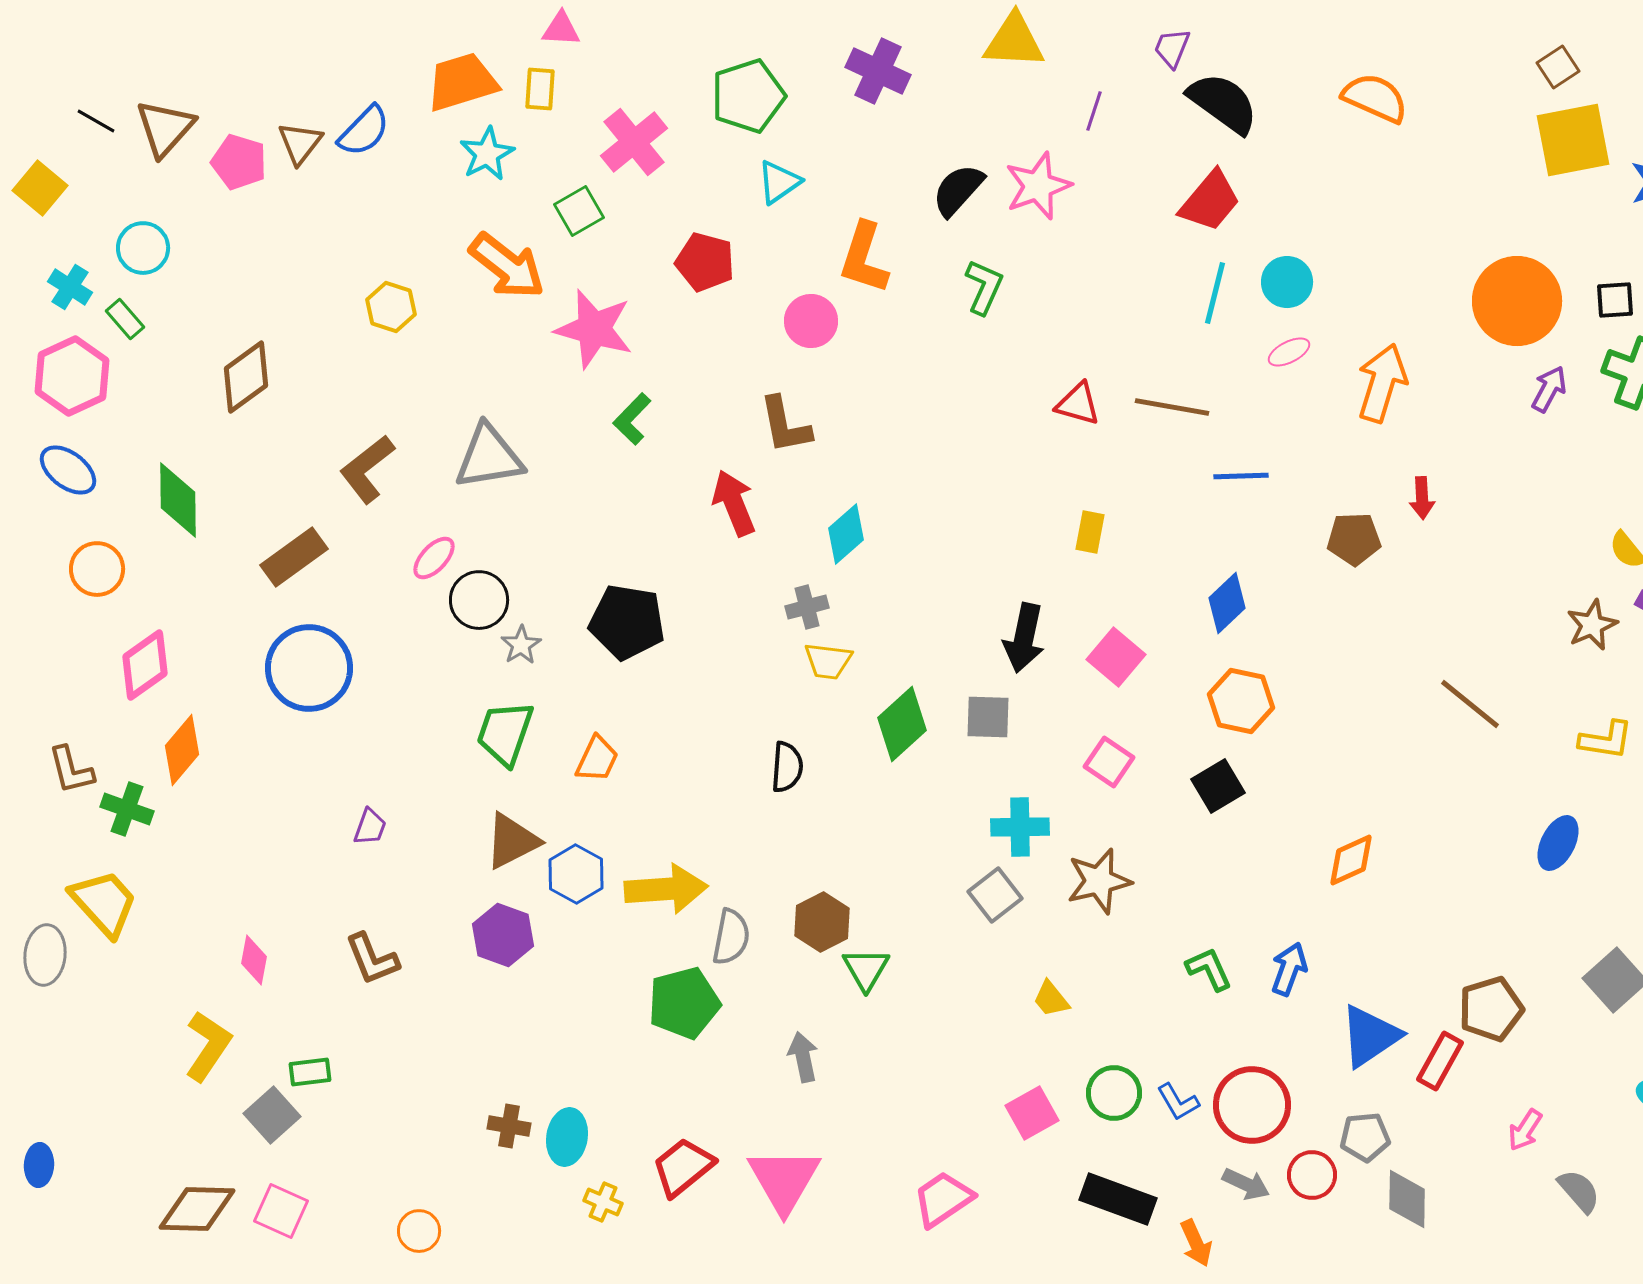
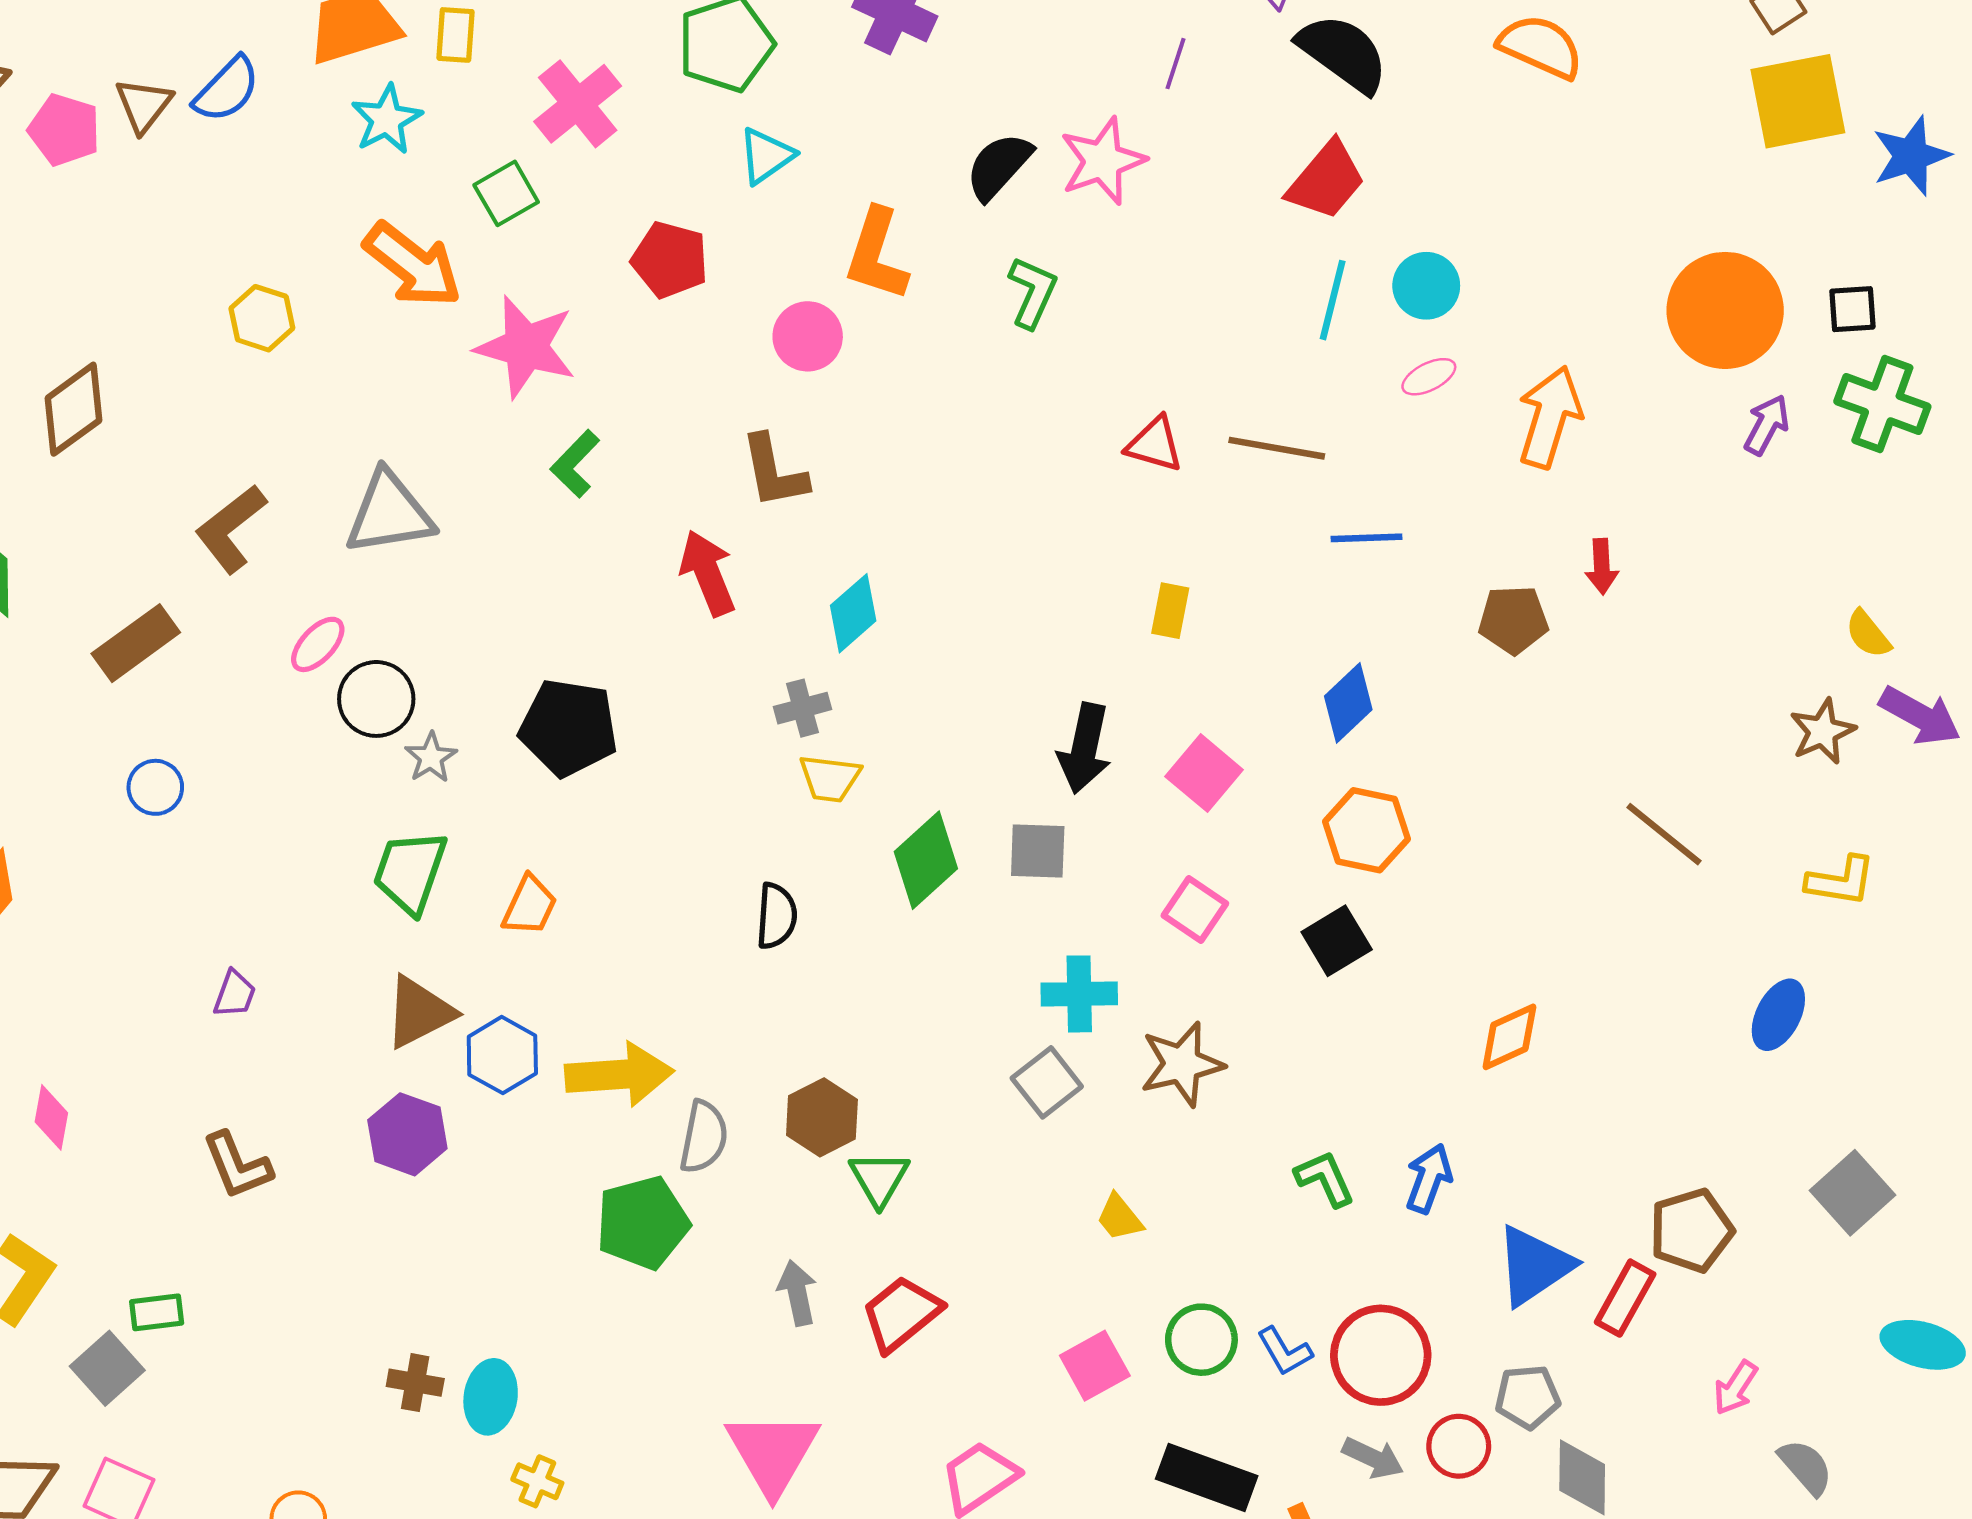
blue circle: (309, 668) -> (155, 787), size x0.5
pink diamond: (254, 960) -> (51, 1117), moved
red trapezoid: (683, 1167) -> (901, 1314), moved

